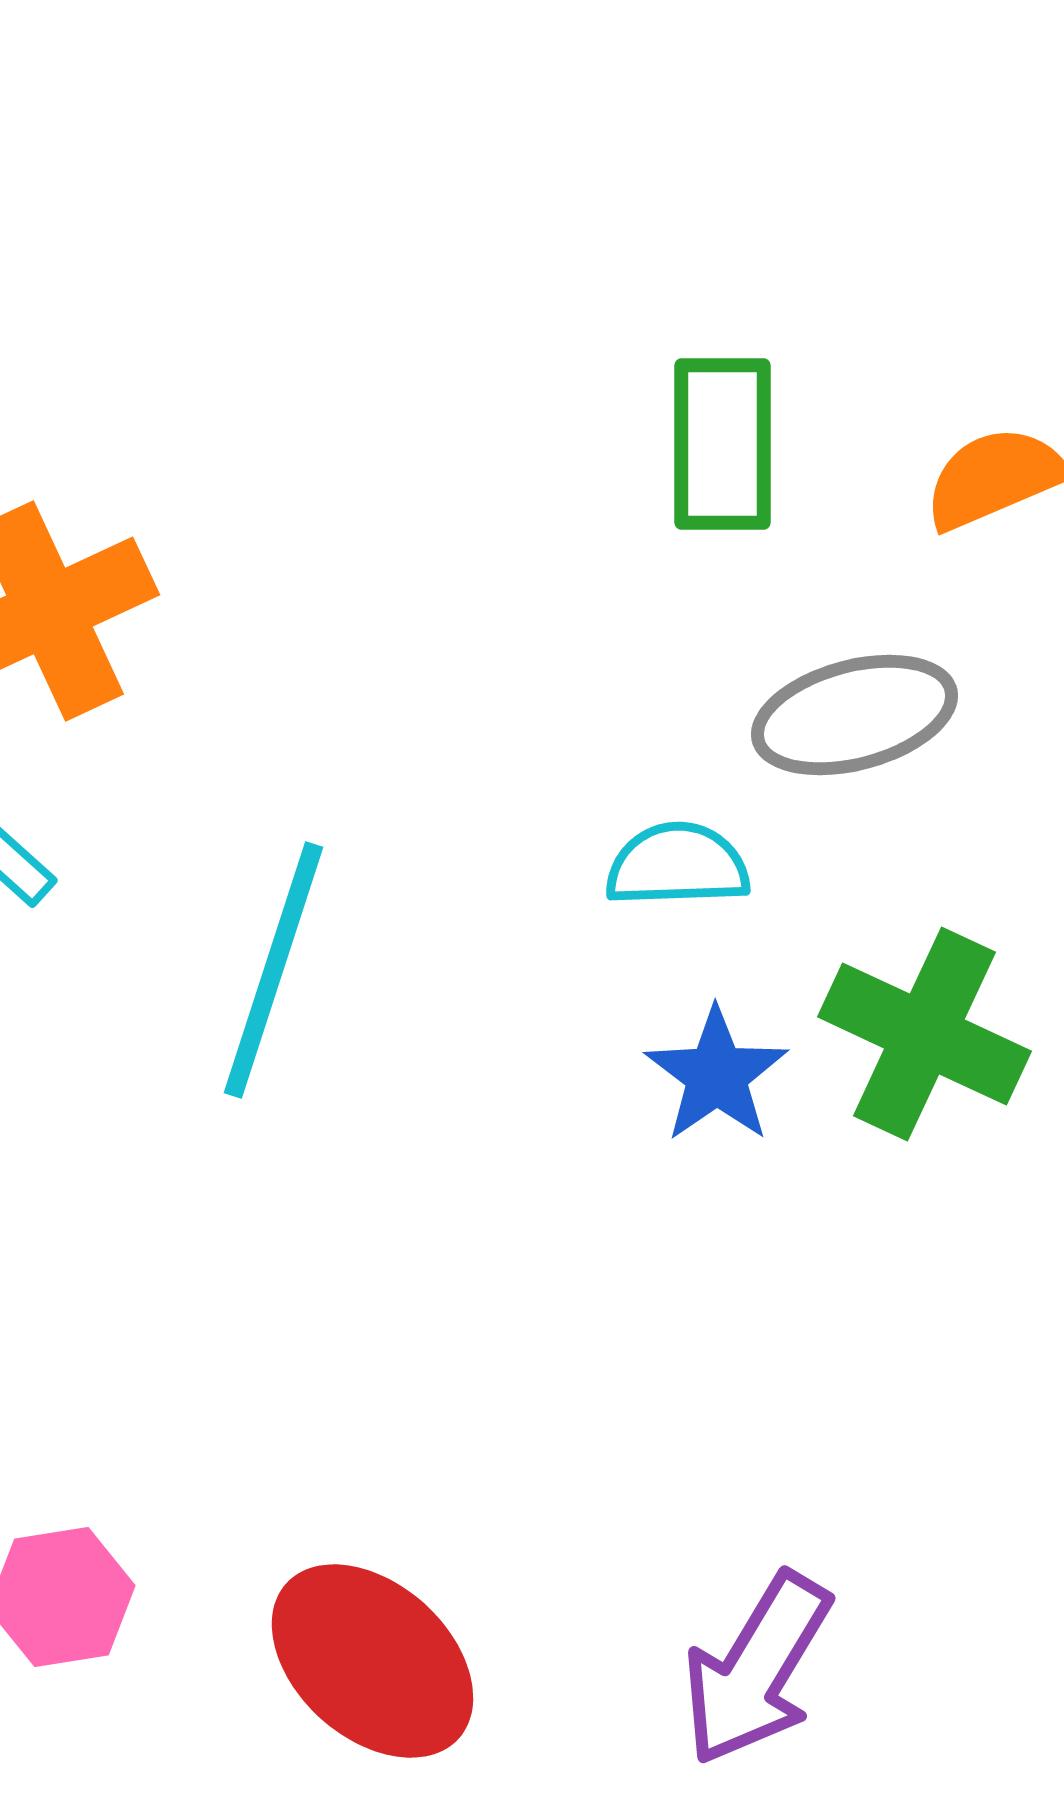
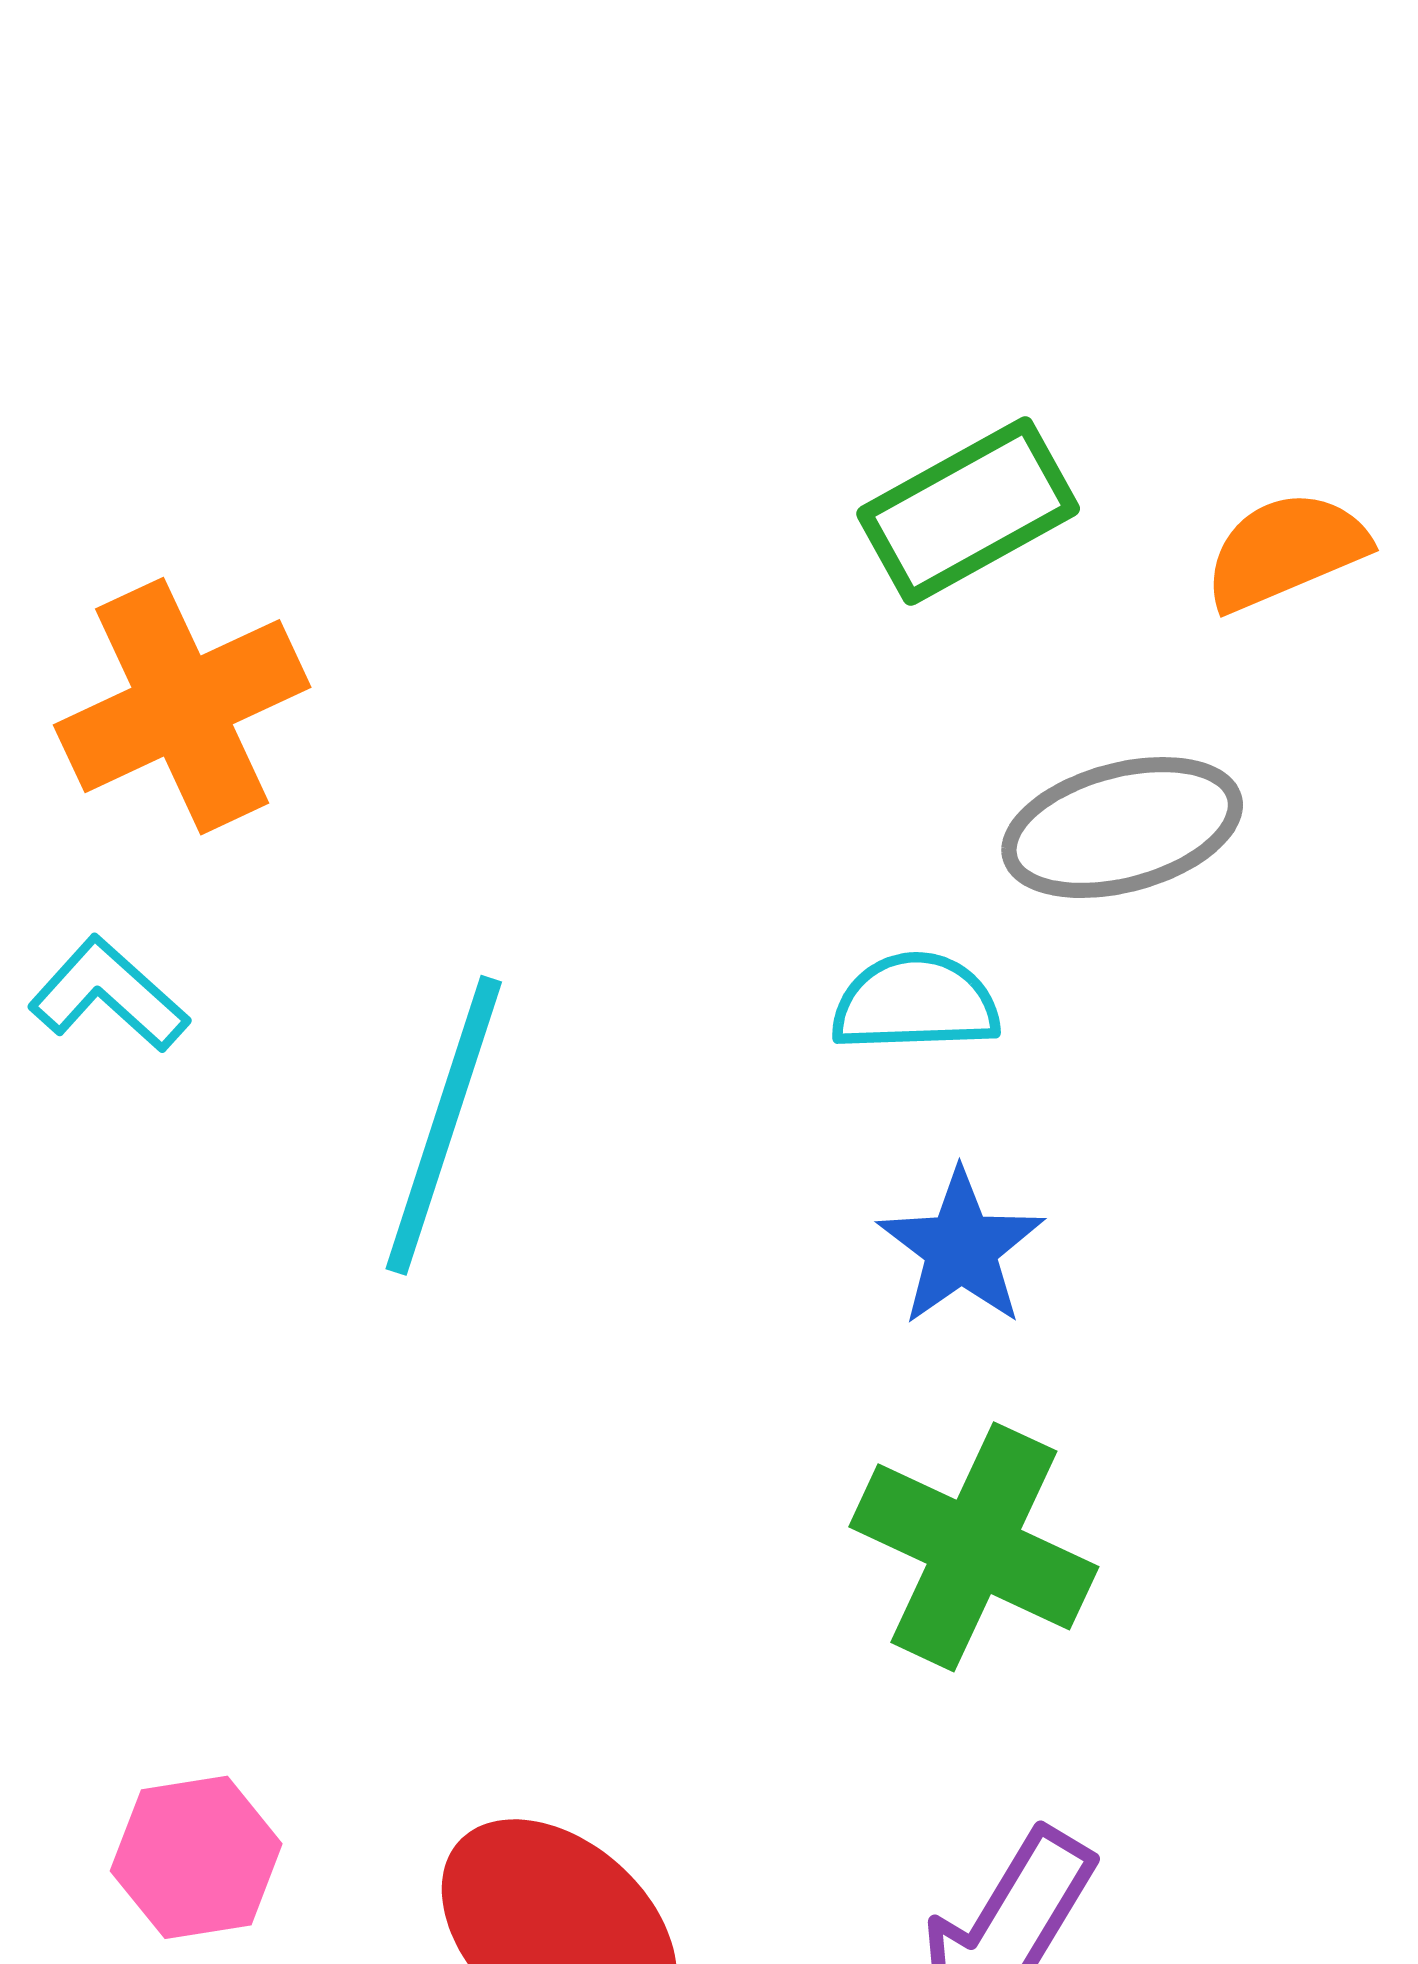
green rectangle: (722, 444) -> (968, 511), turned 61
green cross: (924, 1034) -> (974, 1547), moved

